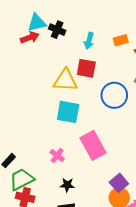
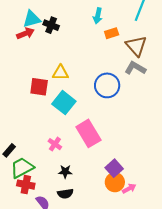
cyan arrow: (89, 41) -> (98, 16), moved
red square: (86, 68) -> (39, 87), moved
yellow triangle: (65, 80) -> (60, 73), size x0.7
cyan square: (68, 112) -> (64, 103), turned 30

